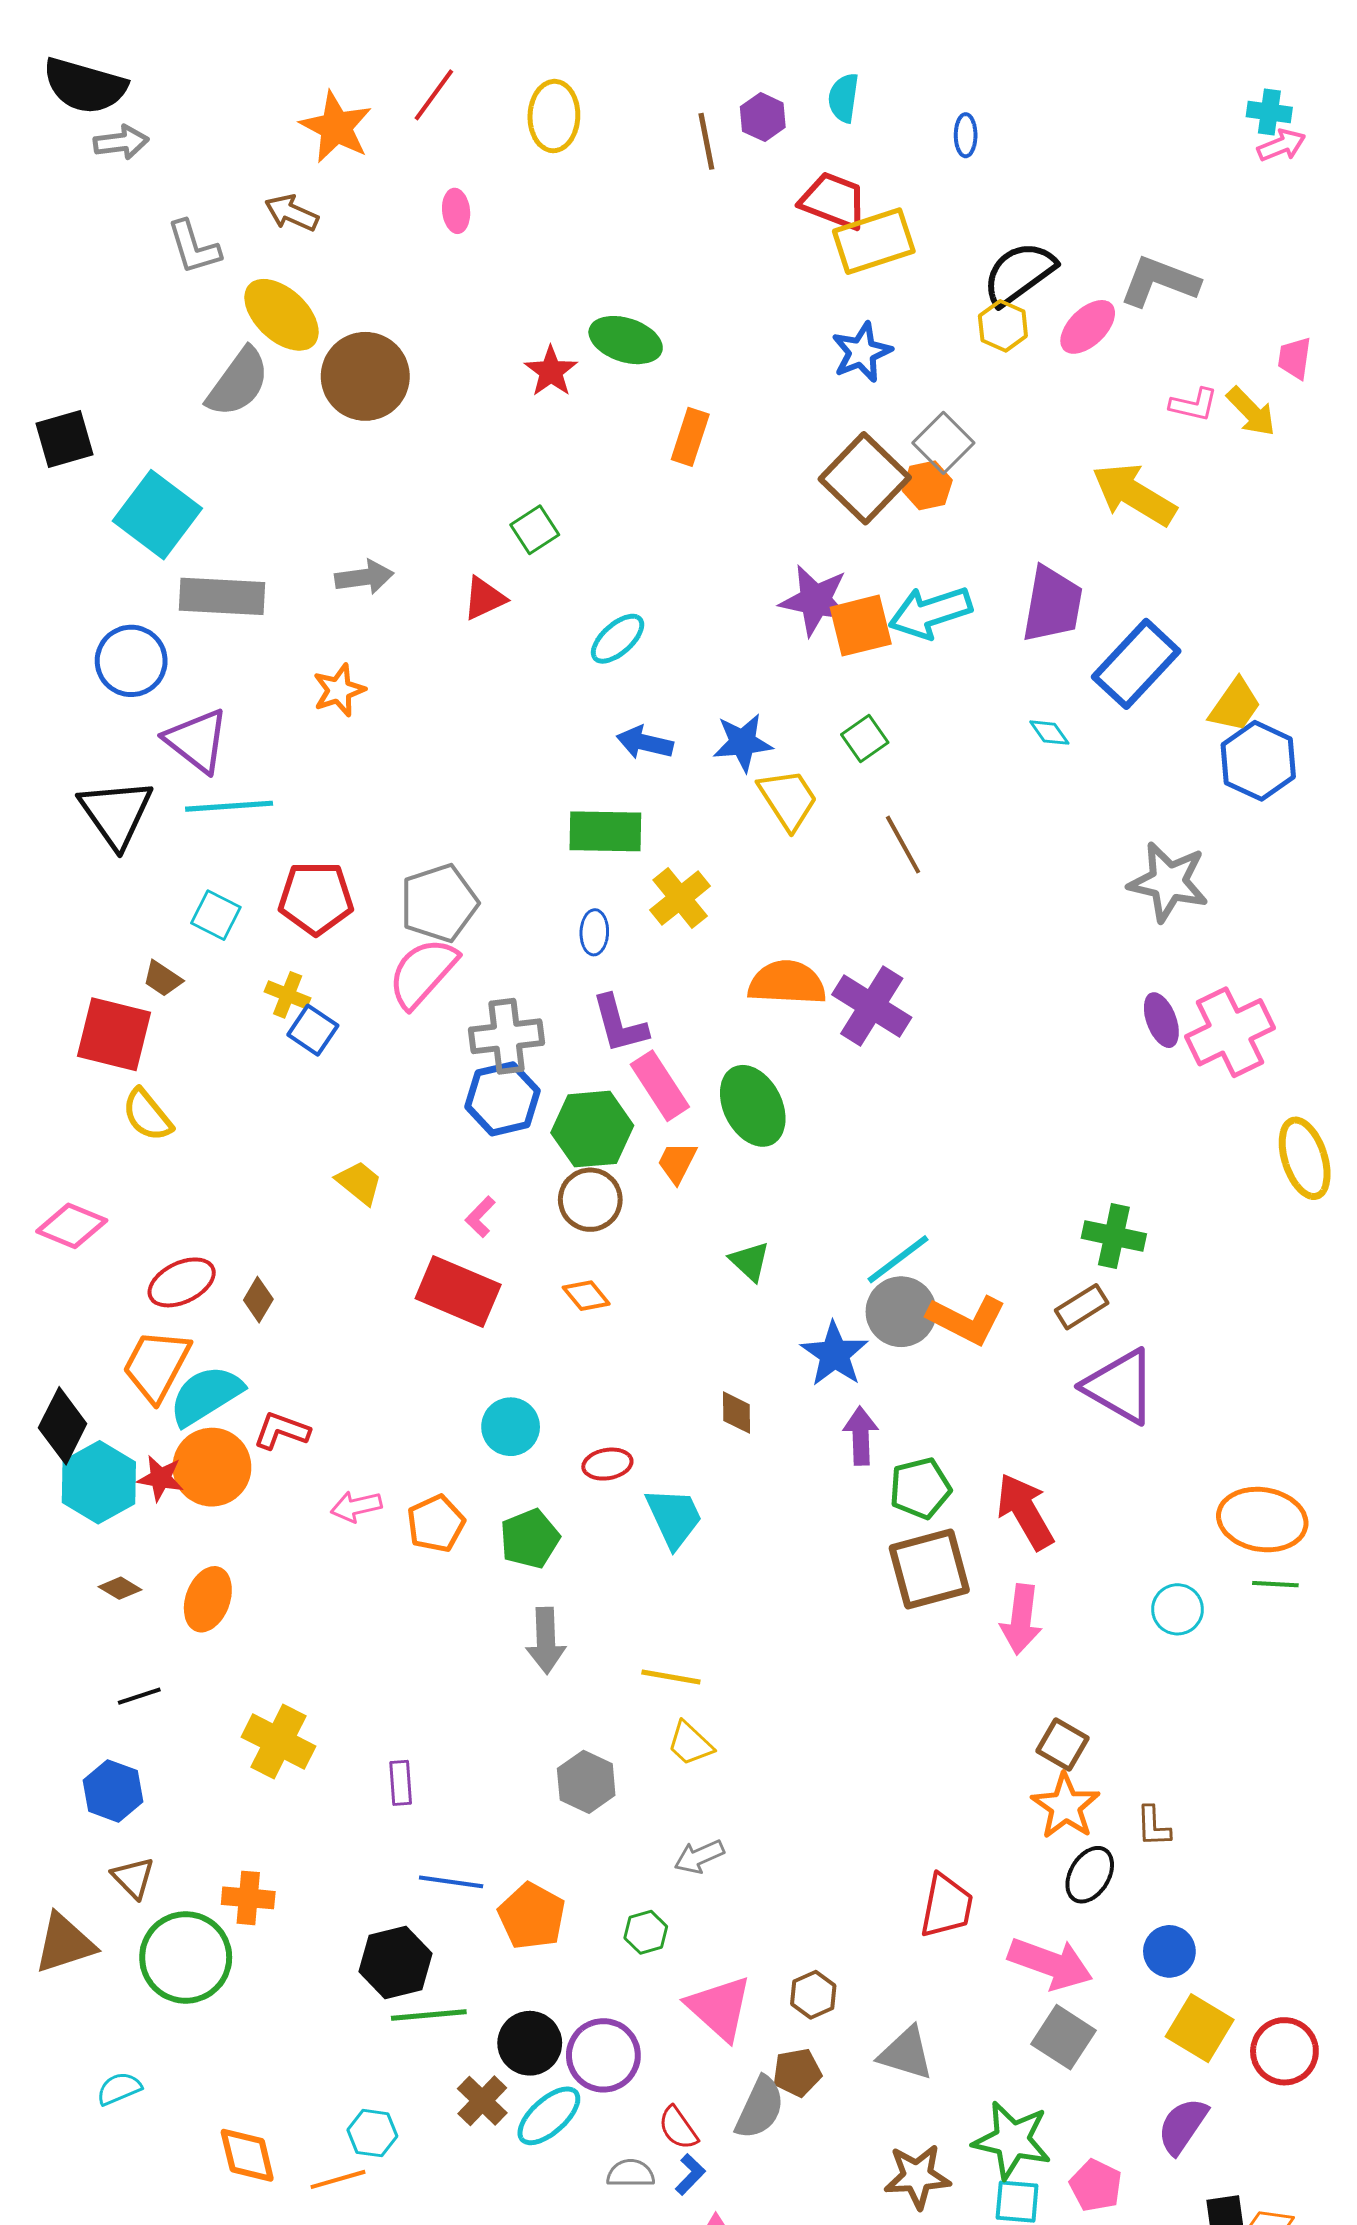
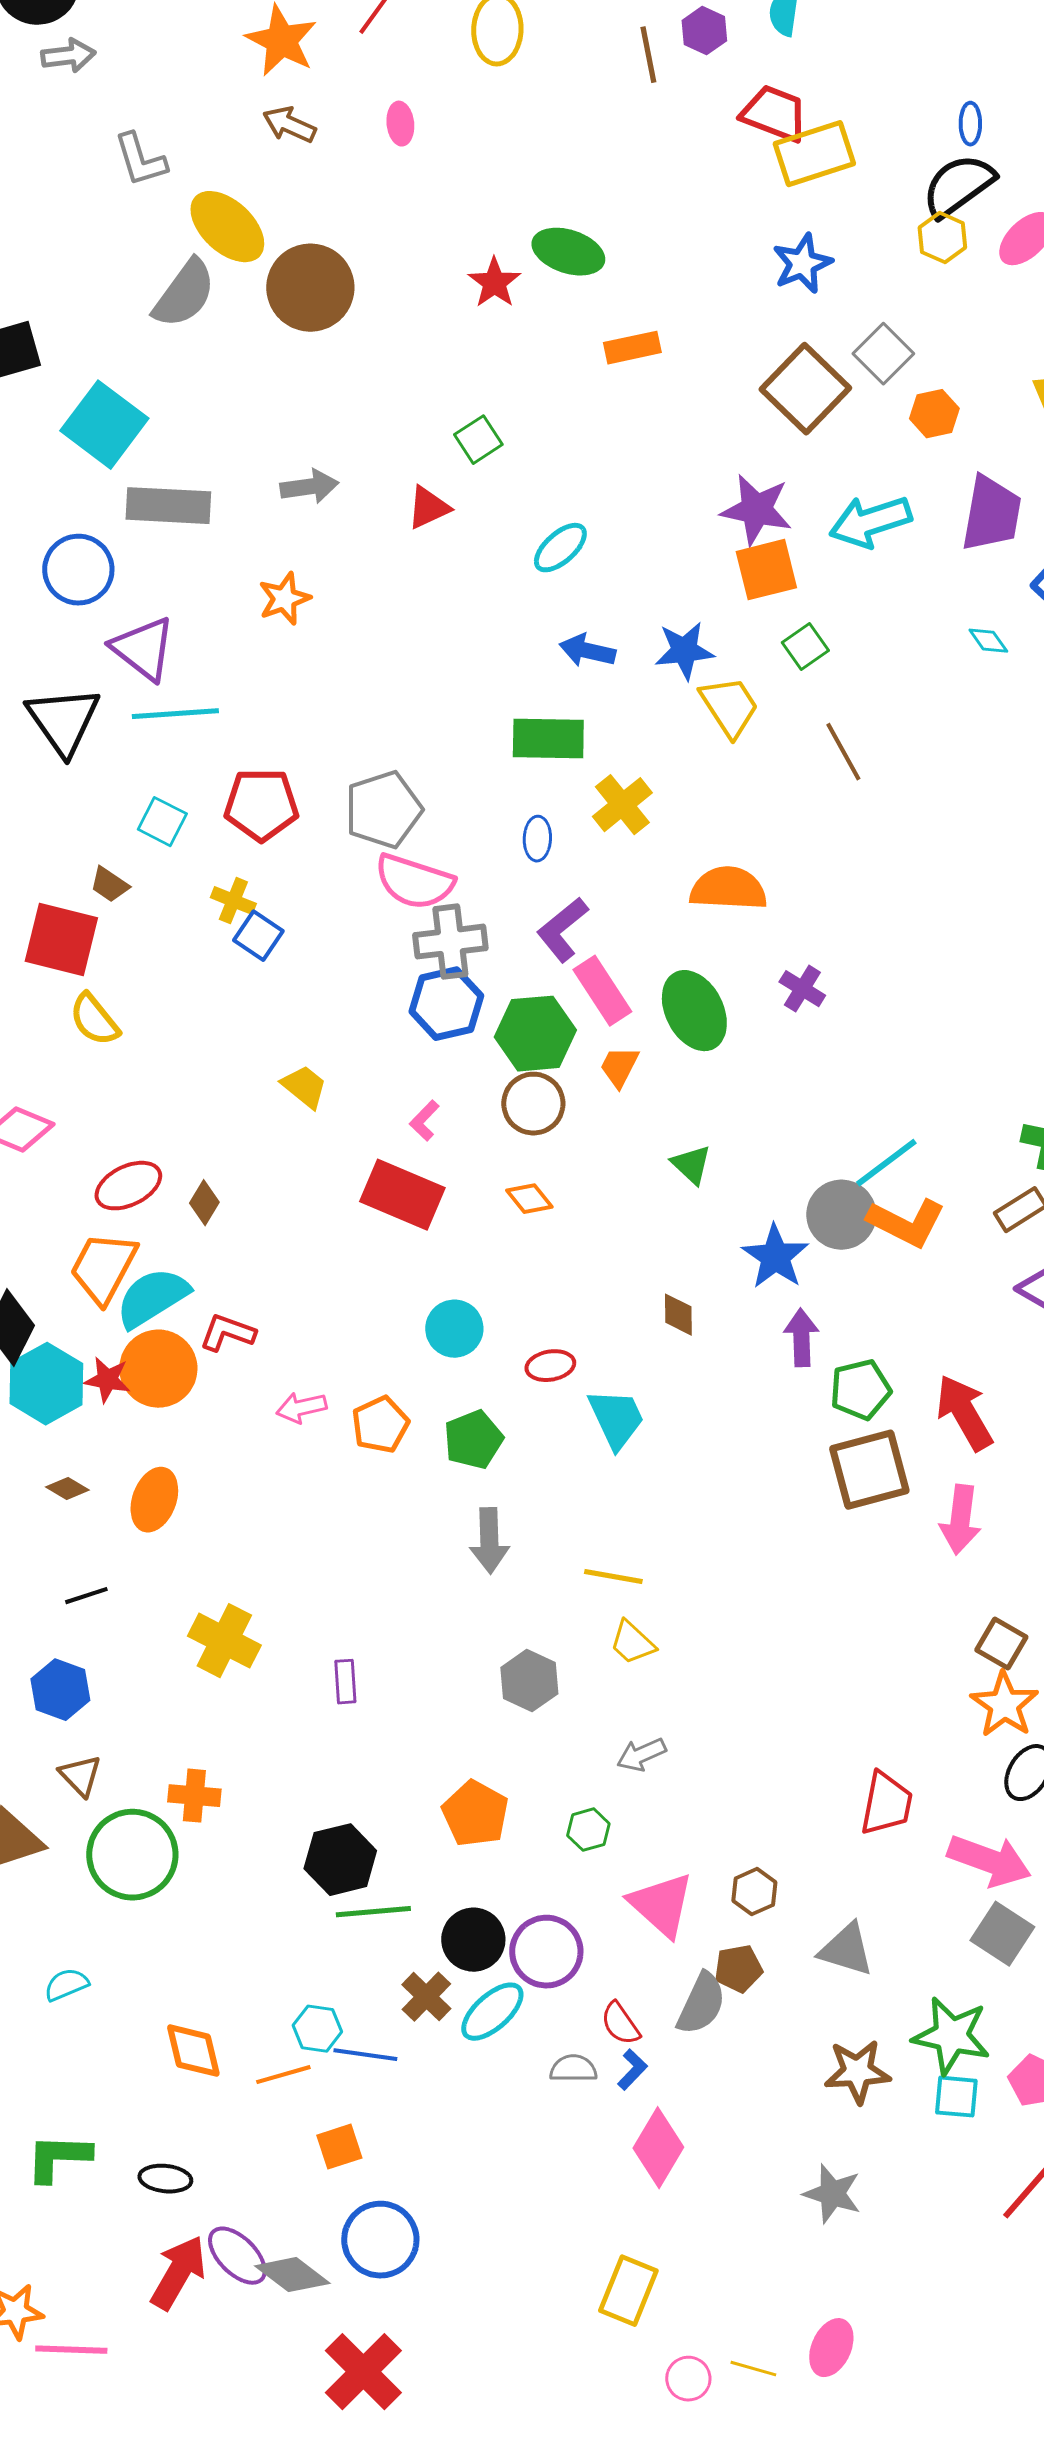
blue ellipse: (966, 135) -> (970, 124), moved
brown arrow: (292, 213) -> (289, 125), moved
orange rectangle: (690, 437) -> (632, 348), turned 60
orange hexagon: (927, 485) -> (934, 414), moved
orange square: (861, 626) -> (766, 570), moved
pink semicircle: (423, 973) -> (414, 882), moved, turned -114
purple cross: (872, 1006) -> (802, 989), moved, size x0.6
purple L-shape: (620, 1024) -> (562, 930), turned 66
cyan line: (898, 1259) -> (886, 1163), moved
blue line: (451, 1882) -> (365, 2055), moved

